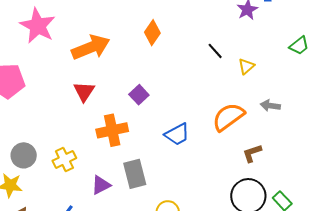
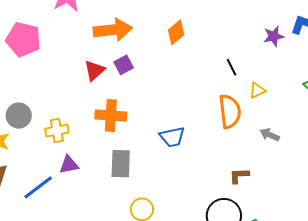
purple square: (139, 95) -> (124, 65), moved
orange semicircle: (228, 117) -> (230, 111), moved, turned 104
purple triangle: (101, 185) -> (69, 165), moved

